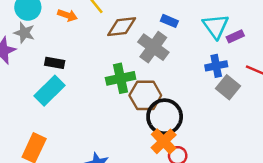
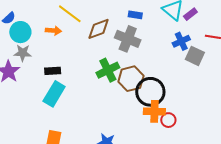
orange cross: (164, 141) -> (154, 111), turned -30

